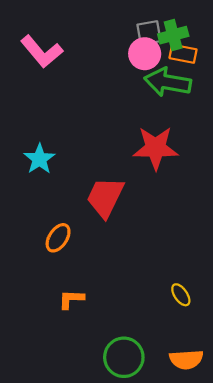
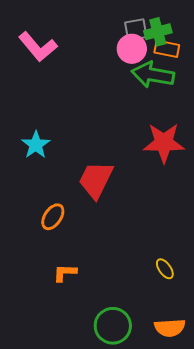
red star: (156, 148) -> (164, 143), moved

